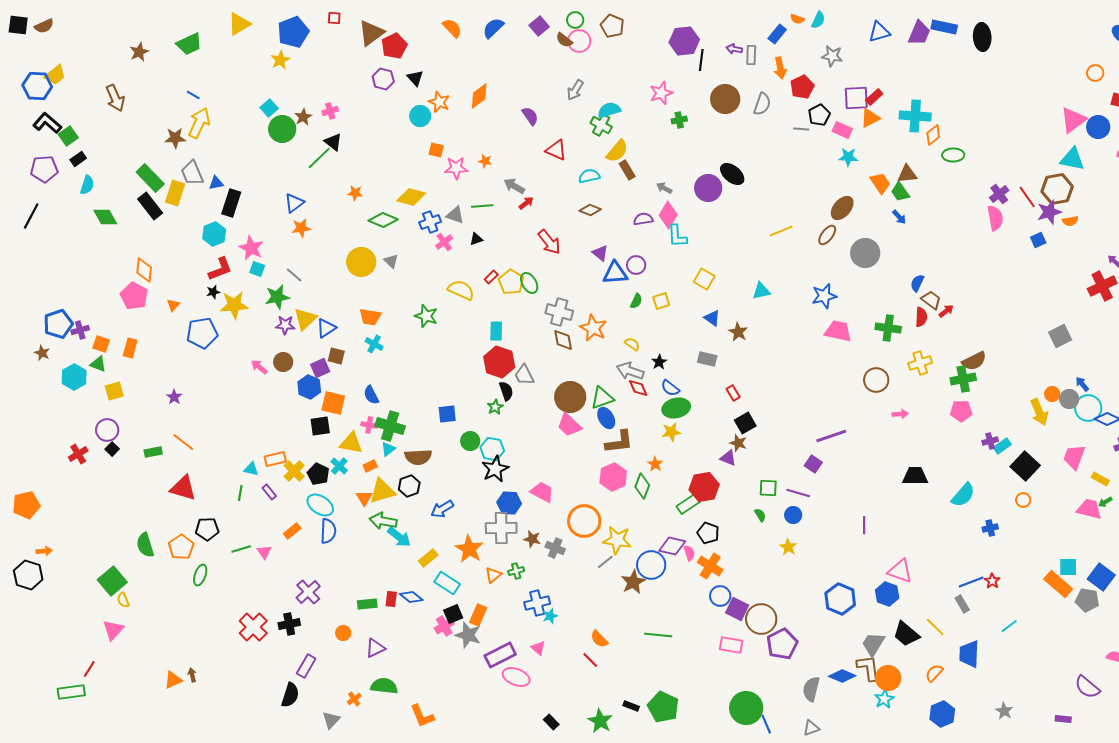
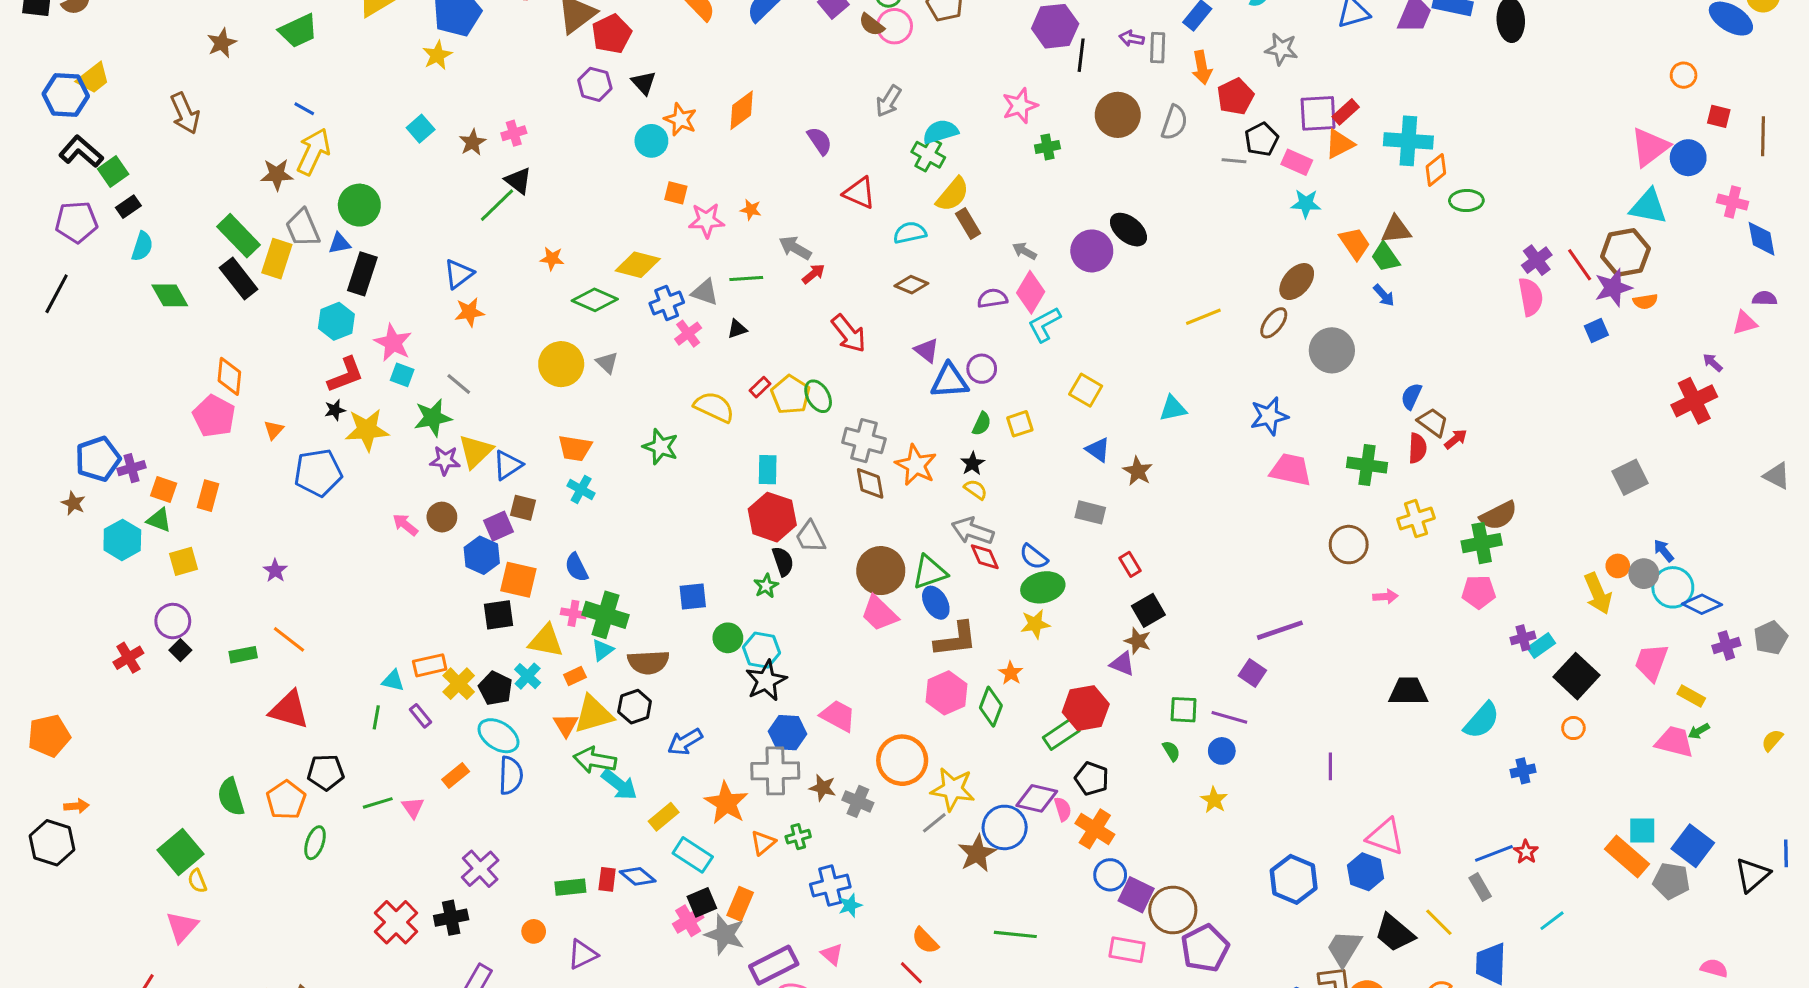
green circle: (282, 129) -> (359, 205), moved
cyan L-shape: (677, 236) -> (1044, 324), turned 65
black star: (659, 362) -> (973, 464), moved

